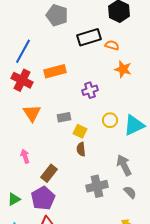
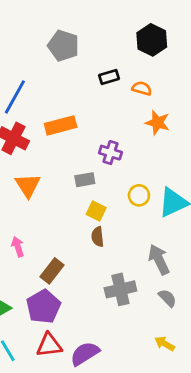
black rectangle: (89, 37) -> (109, 77), size x0.6
purple cross: (90, 90) -> (110, 153), turned 35
gray rectangle: (64, 117) -> (85, 180), moved

